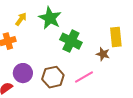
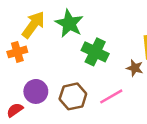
yellow arrow: (21, 19) -> (33, 25), size x1.6

